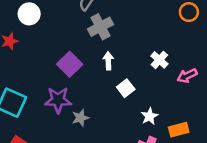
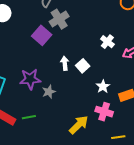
white arrow: (108, 61) -> (65, 63), moved
purple square: (70, 64) -> (42, 35), moved

